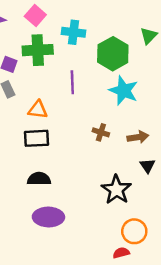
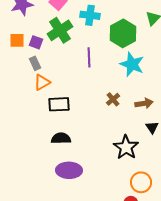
green cross: (38, 50) -> (60, 30), turned -30
orange triangle: (38, 110) -> (42, 82), moved, turned -36
brown cross: (101, 132) -> (113, 99), turned 32

